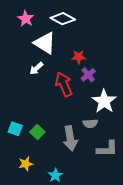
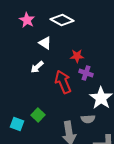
white triangle: (45, 43) -> (45, 43), size x0.6
purple cross: (88, 75) -> (86, 73), turned -32
green square: (37, 132) -> (38, 115), moved

